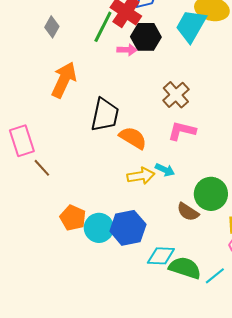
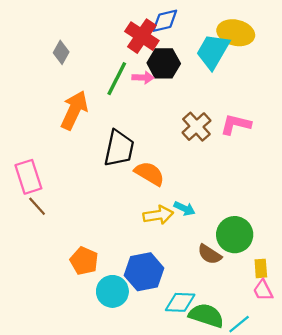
green line: (103, 27) -> (117, 79), moved
pink L-shape: (182, 131) -> (236, 124), moved
brown line: (42, 168) -> (37, 206), moved
cyan circle: (99, 228) -> (112, 291), moved

